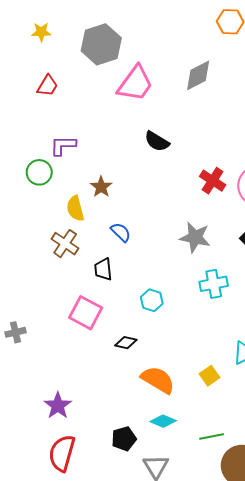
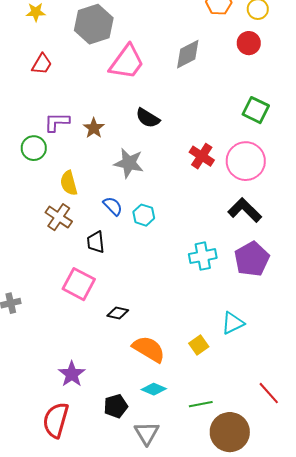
brown star: (101, 187) -> (94, 128), moved
gray star: (195, 237) -> (129, 163), moved
cyan hexagon: (152, 300) -> (144, 215), moved
purple star: (58, 406) -> (72, 374), moved

